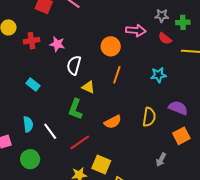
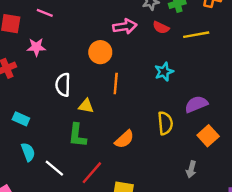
pink star: (57, 44) -> (36, 47), moved
purple semicircle: (178, 108) -> (196, 104), turned -30
cyan semicircle: (28, 124) -> (28, 152), moved

